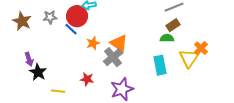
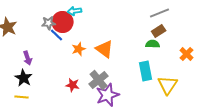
gray star: (50, 17) -> (49, 23), moved
gray cross: (113, 57) -> (99, 80), moved
yellow triangle: (189, 58) -> (168, 85), moved
purple arrow: (29, 59) -> (28, 58), moved
yellow line: (58, 91) -> (22, 97), moved

